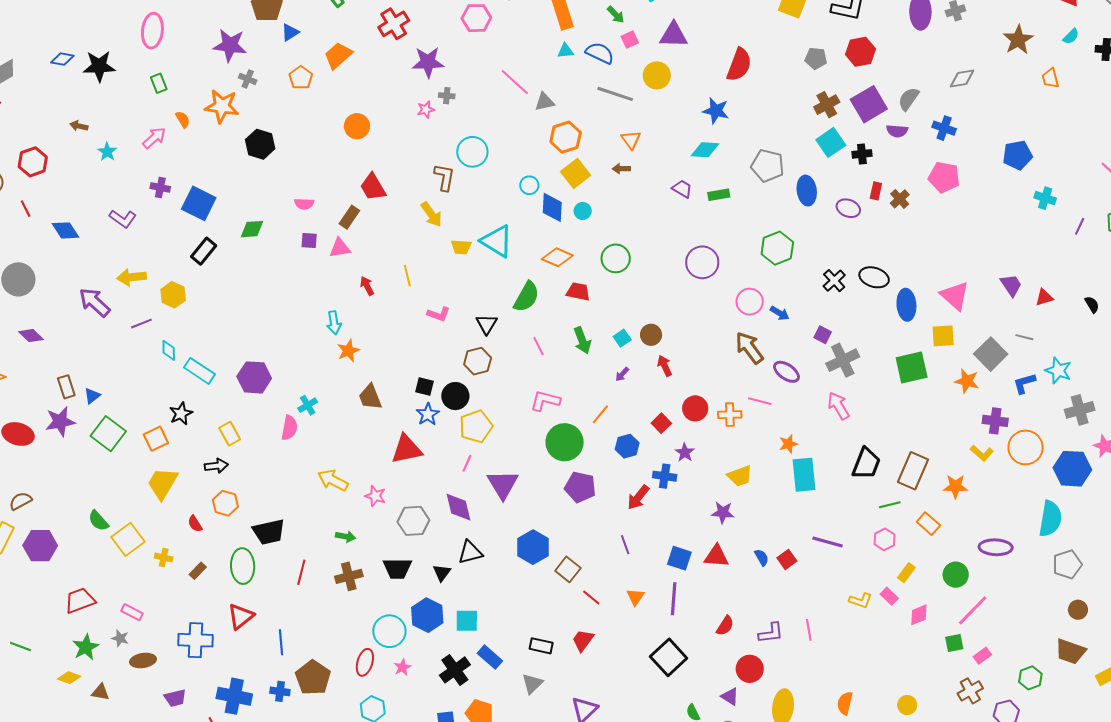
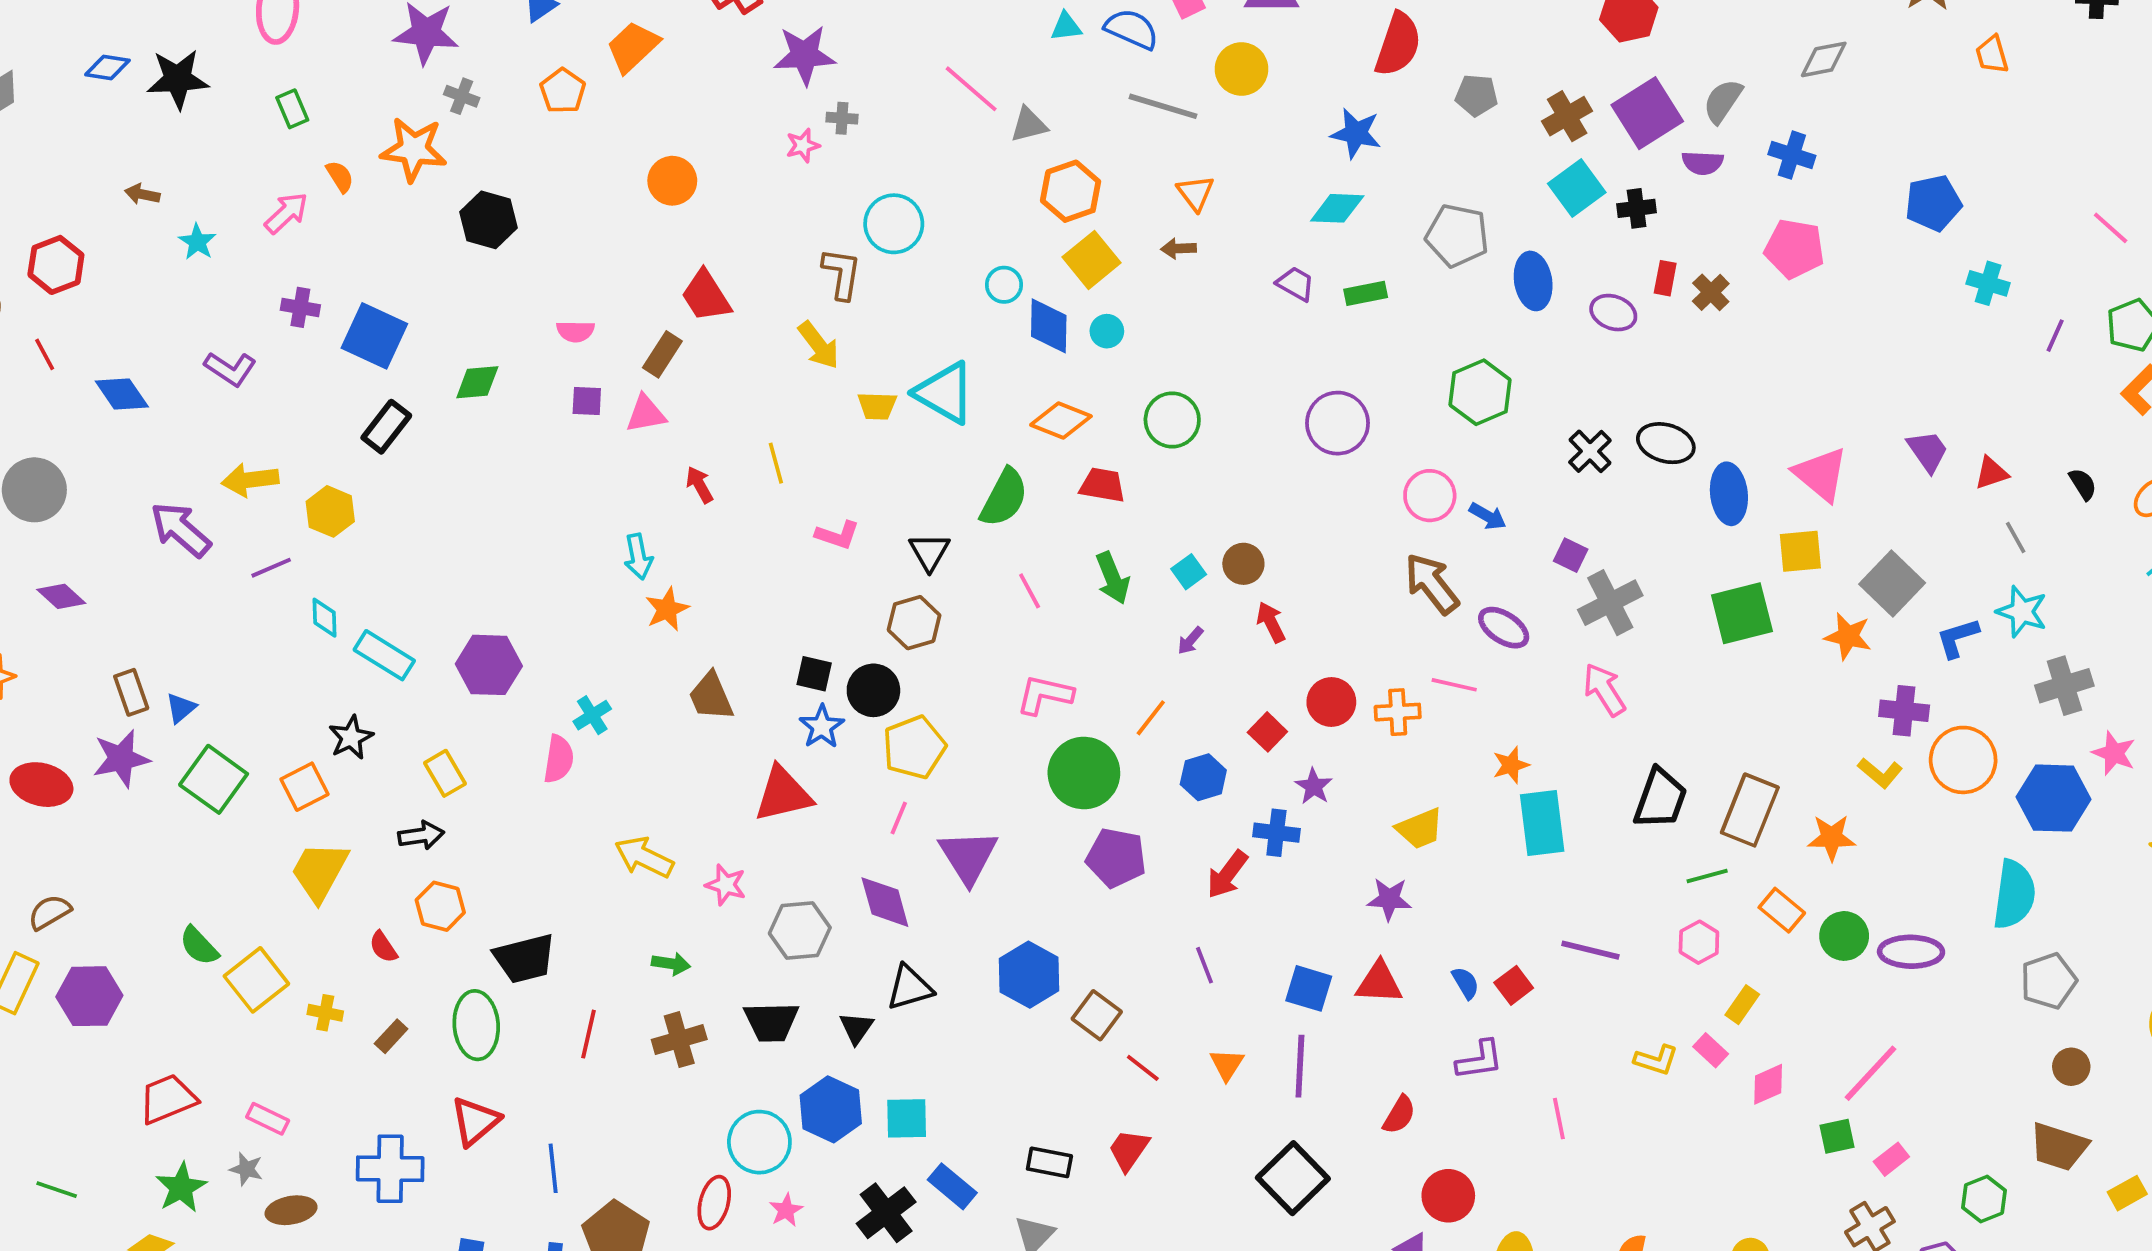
gray pentagon: (816, 58) -> (1476, 95), moved
gray line: (1024, 337) -> (2016, 537), moved, turned 48
green circle: (956, 575) -> (1844, 936), moved
purple L-shape: (771, 633) -> (1480, 1060), moved

